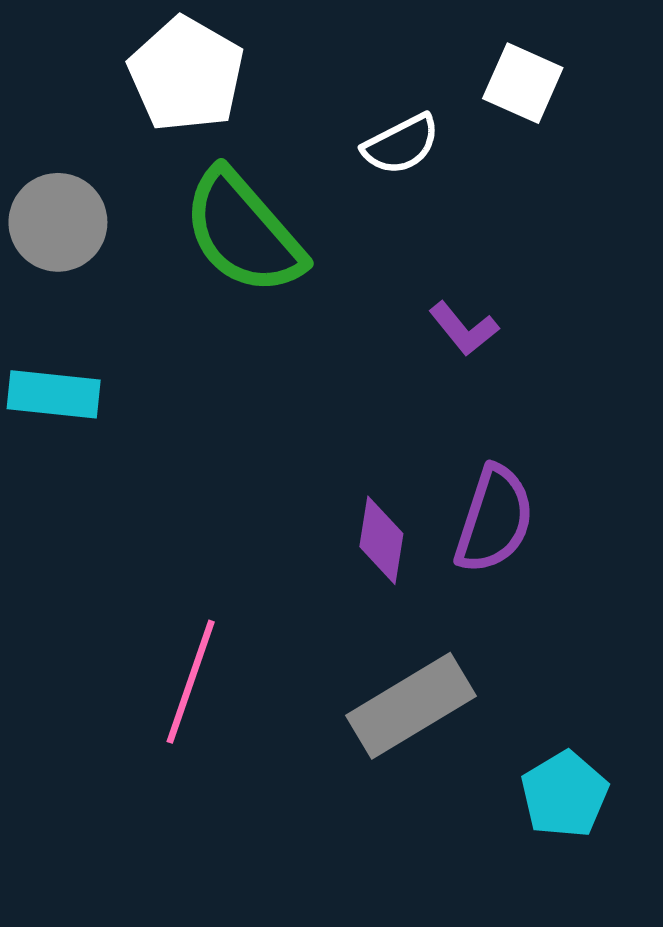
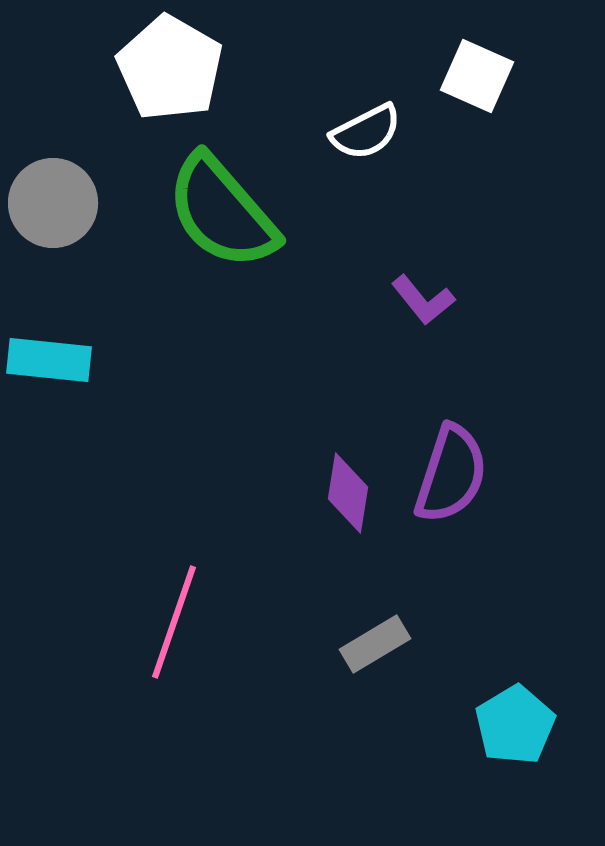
gray rectangle: (411, 706) -> (375, 644), size x0.6

